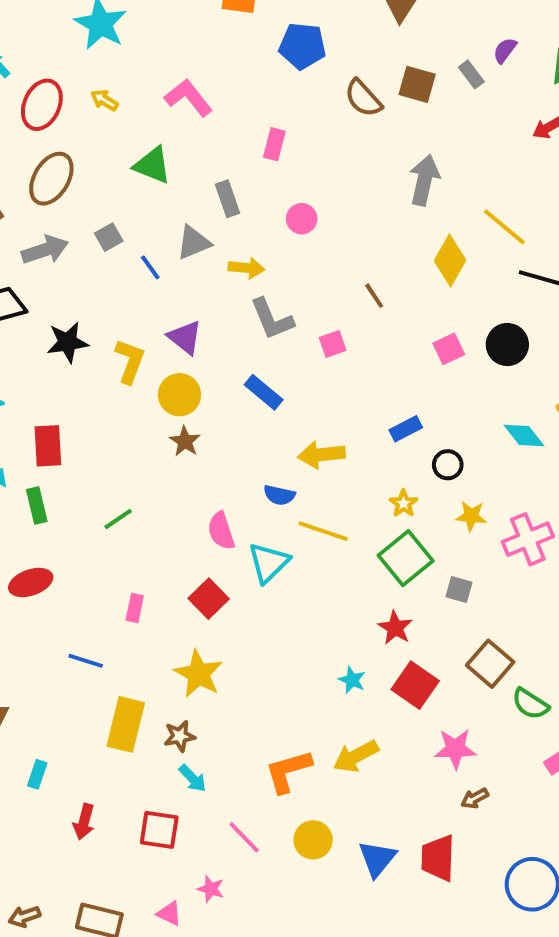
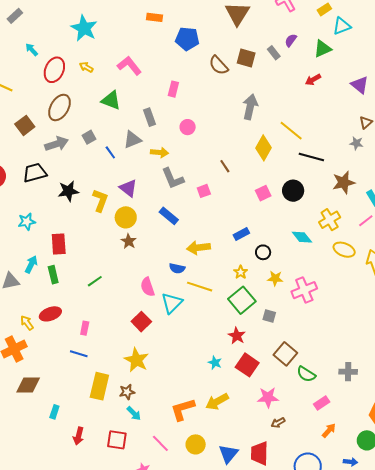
pink rectangle: (135, 608) -> (85, 328), moved

